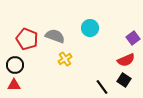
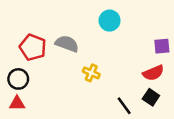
cyan circle: (90, 28) -> (110, 21), moved
purple square: (133, 38) -> (162, 46), turned 32
yellow cross: (65, 59) -> (91, 73), moved, turned -32

